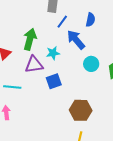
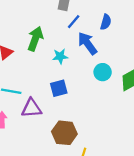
purple triangle: (34, 65) -> (31, 108), moved
brown hexagon: (81, 110) -> (64, 133), moved

